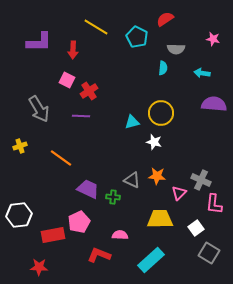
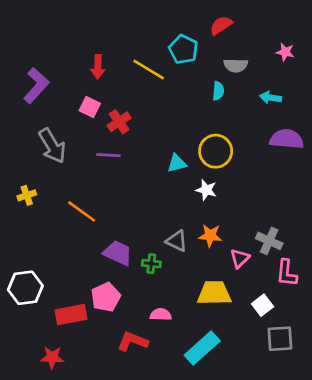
yellow line: (96, 27) -> (149, 69), moved
purple L-shape: (39, 42) -> (36, 86), moved, turned -48
gray square: (209, 253) -> (280, 339), turned -35

